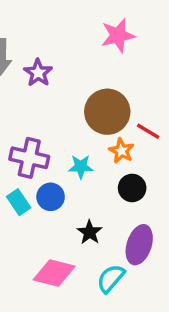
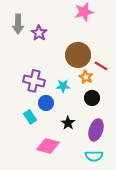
cyan rectangle: (19, 202) -> (30, 117), moved
cyan semicircle: (111, 278) -> (94, 156), moved, turned -132

